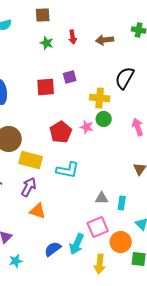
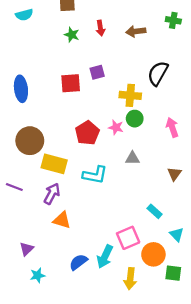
gray triangle: (102, 198) -> (132, 158), moved
cyan rectangle: (122, 203) -> (155, 211), turned -56

